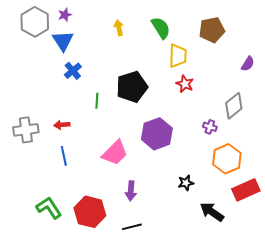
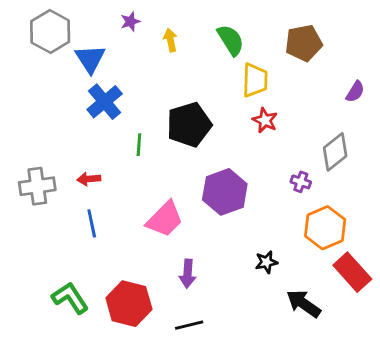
purple star: (65, 15) -> (130, 21), moved
blue cross: (73, 71) -> (105, 102), size x1.4
red rectangle: (246, 190) -> (352, 272), turned 72

